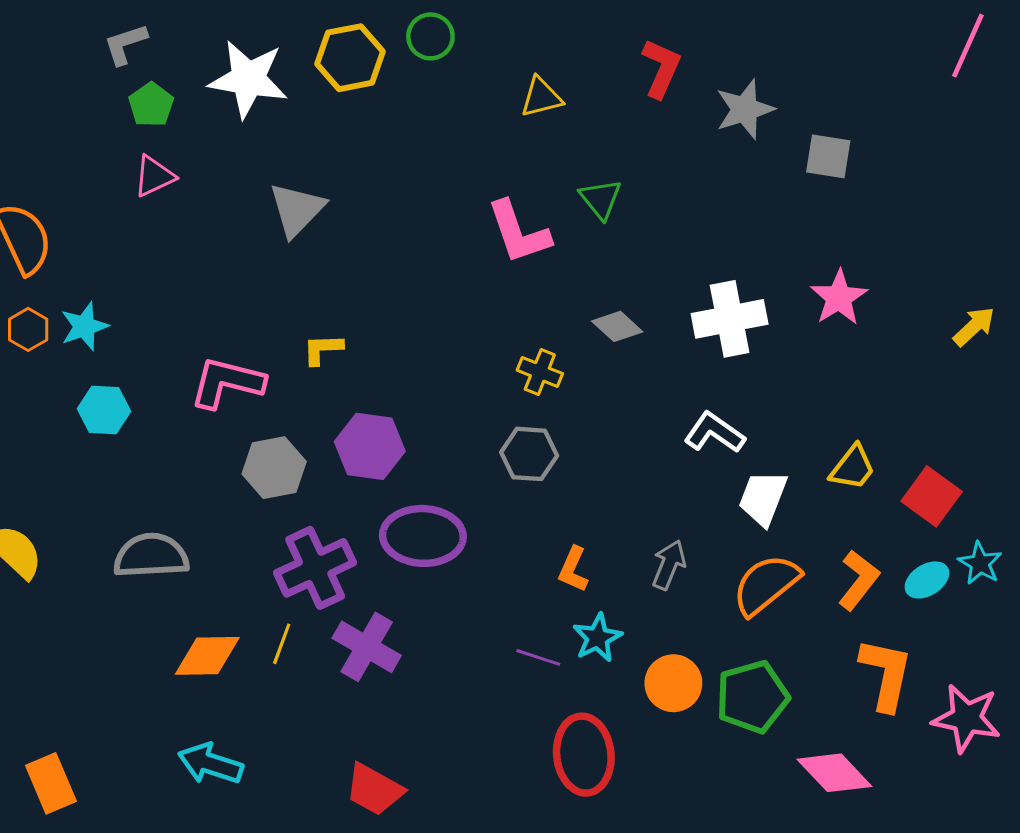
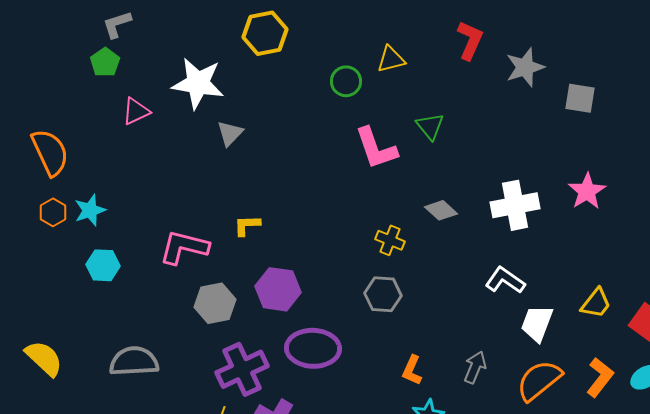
green circle: (430, 36) -> (346, 81), moved
white star: (248, 79) -> (198, 83), moved
green pentagon: (151, 105) -> (105, 62), moved
gray triangle: (297, 210) -> (230, 133), size x0.7

